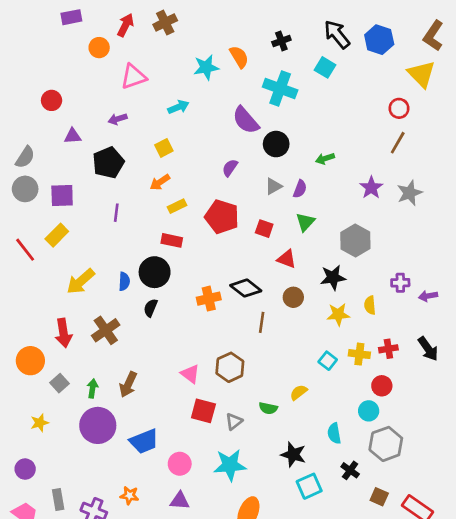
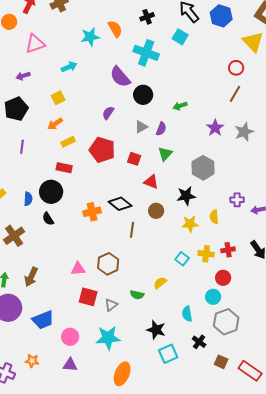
black semicircle: (151, 308) -> (48, 219), turned -56
pink triangle: (190, 374) -> (78, 269), turned -42

